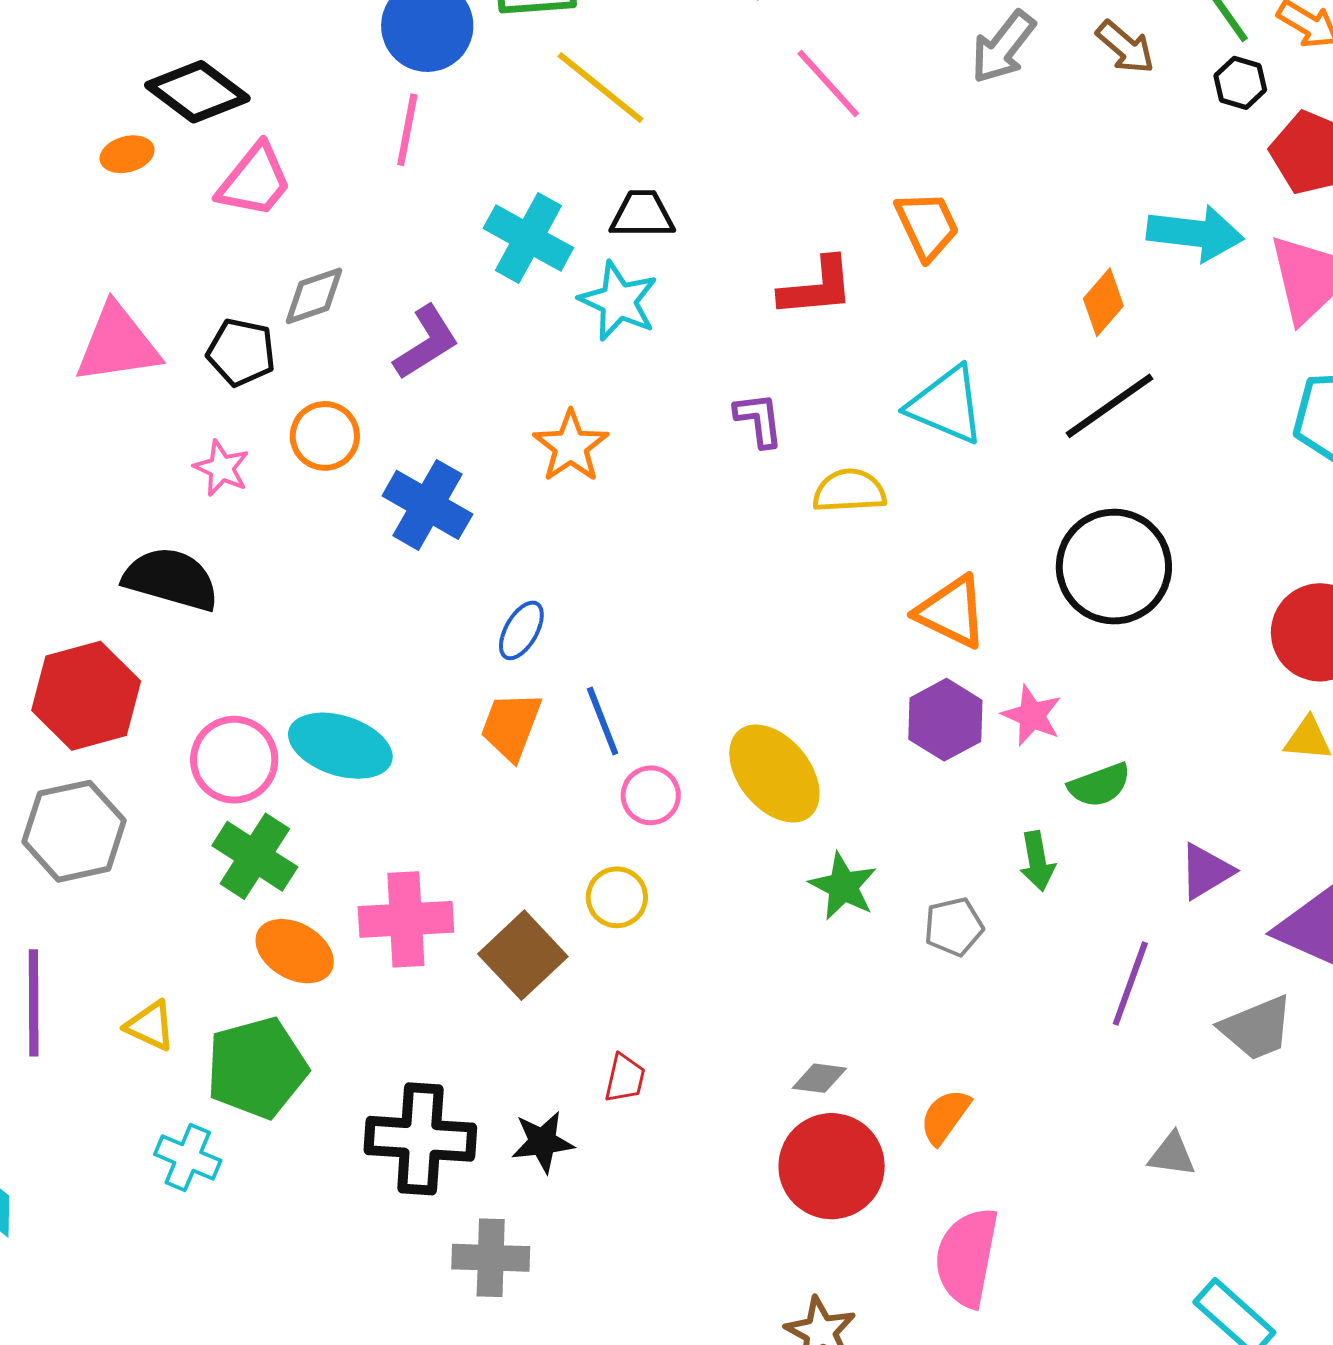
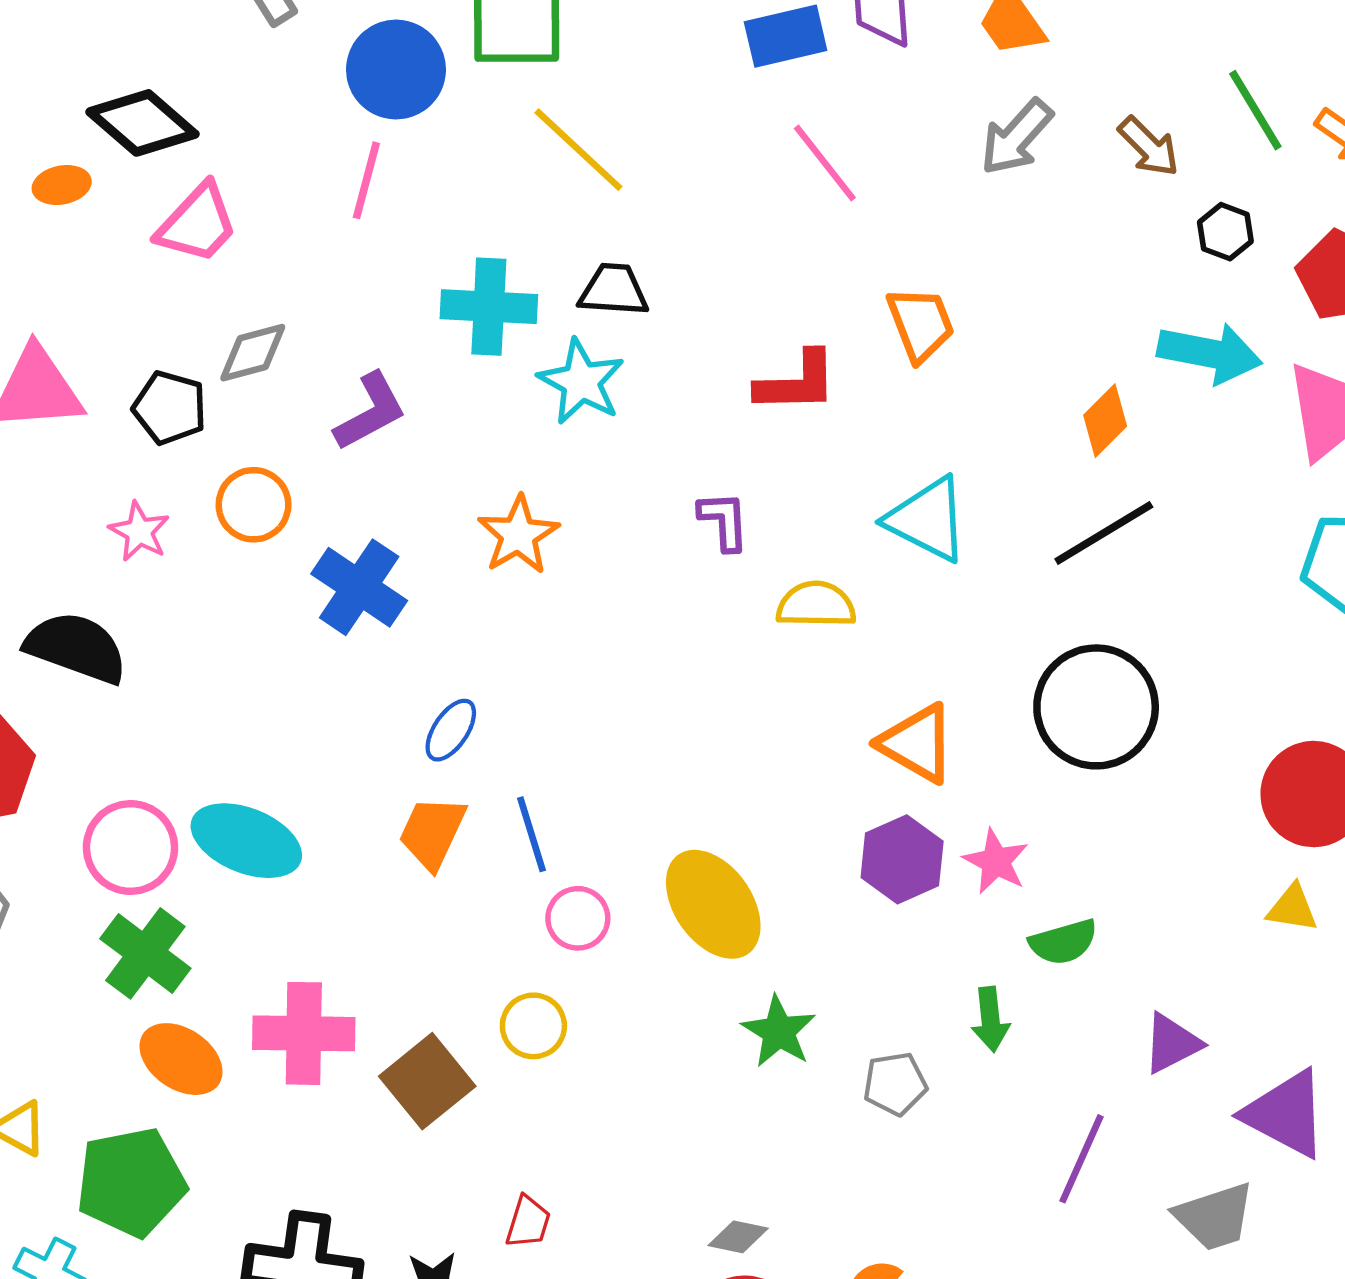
black hexagon: (1240, 83) -> (1225, 232), moved
cyan cross: (528, 238) -> (489, 307), turned -30

